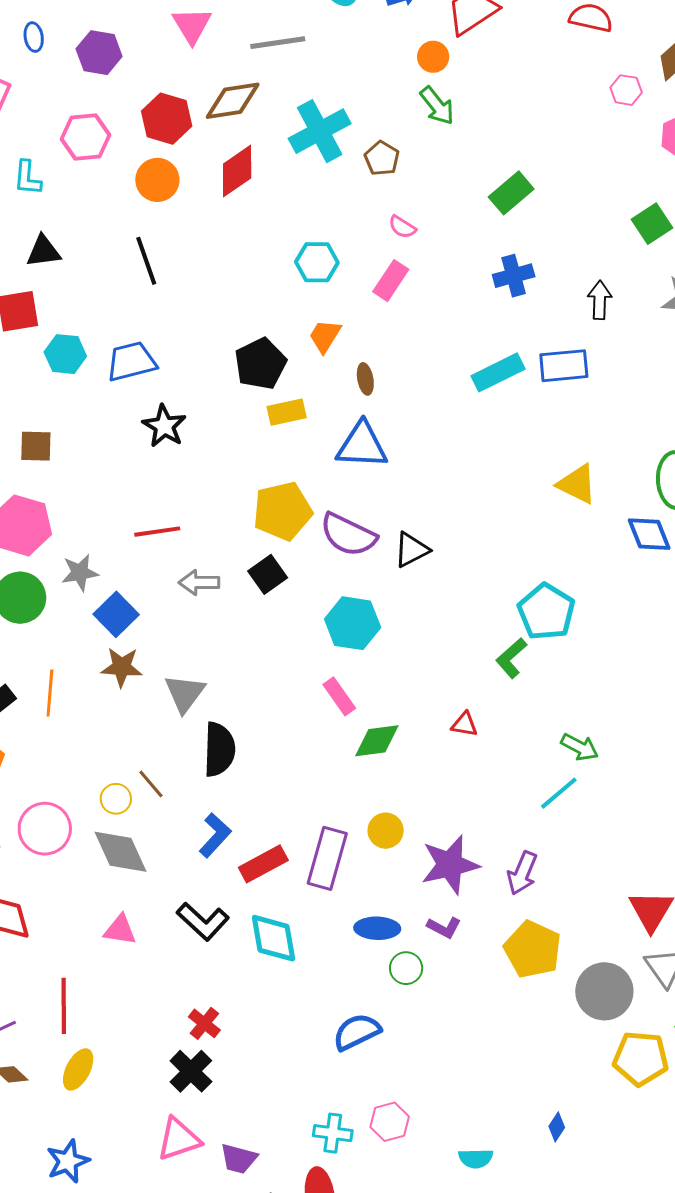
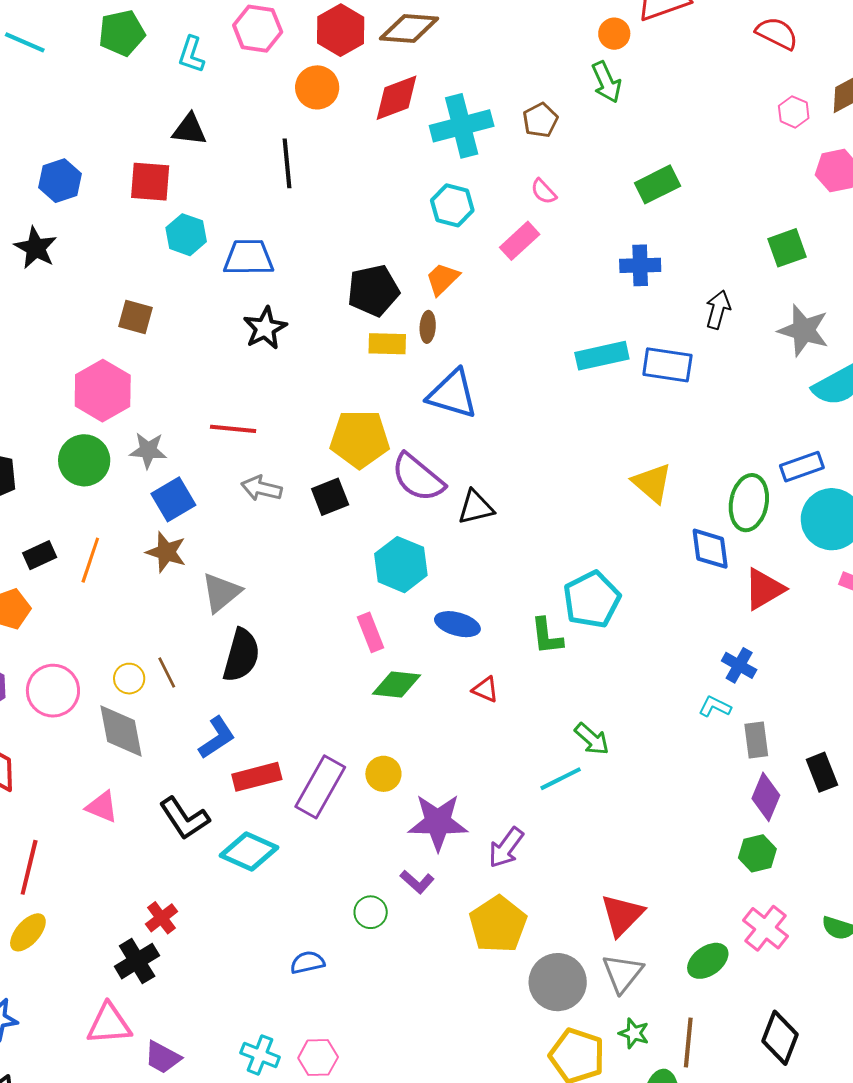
cyan cross: (320, 131) -> (462, 126), moved
brown ellipse: (365, 379) -> (428, 327), moved
green L-shape: (511, 658) -> (547, 636), turned -69
blue ellipse: (377, 928) -> (457, 624), moved
cyan diamond: (273, 938) -> (249, 851), turned -70
blue semicircle: (357, 1032) -> (307, 962), size x0.7

